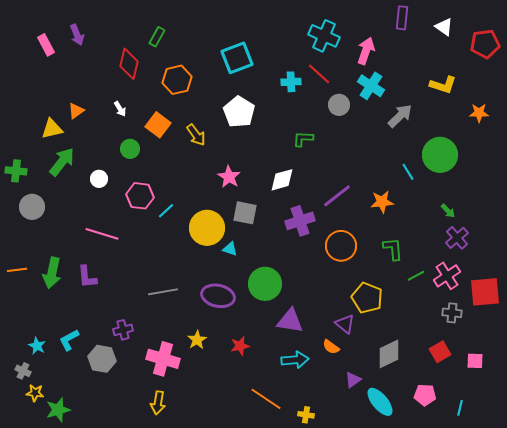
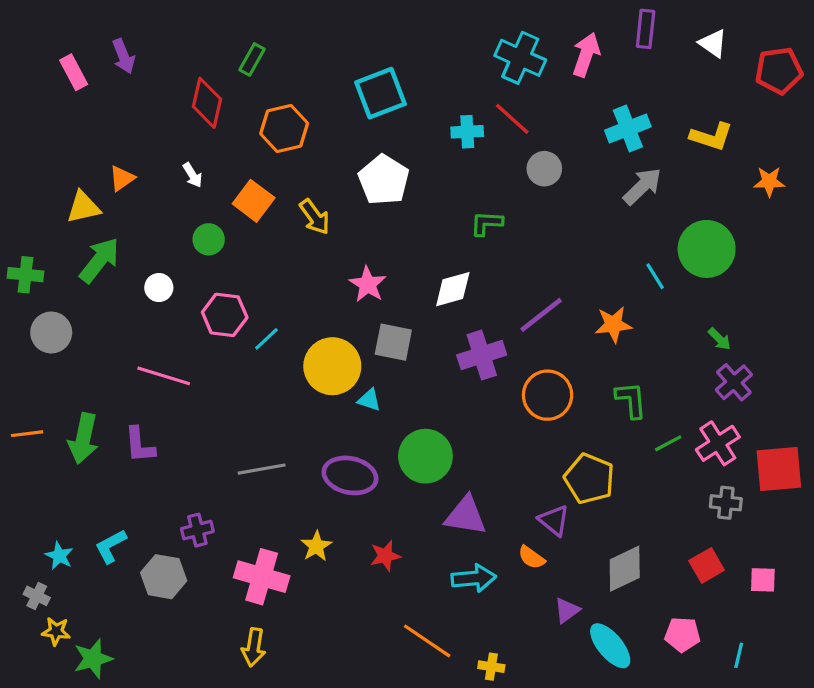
pink arrow: (366, 51) -> (586, 55), moved
cyan cross: (371, 86) -> (628, 128), moved, turned 36

